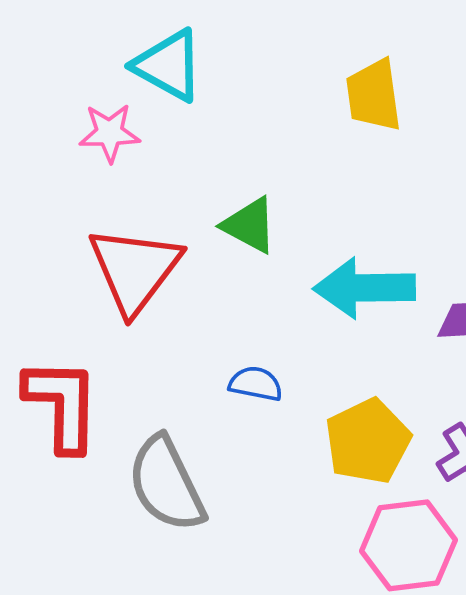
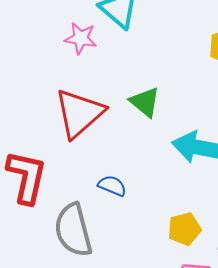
blue semicircle: (256, 384) -> (112, 186), moved
yellow pentagon: (368, 441) -> (184, 229), size x0.7

